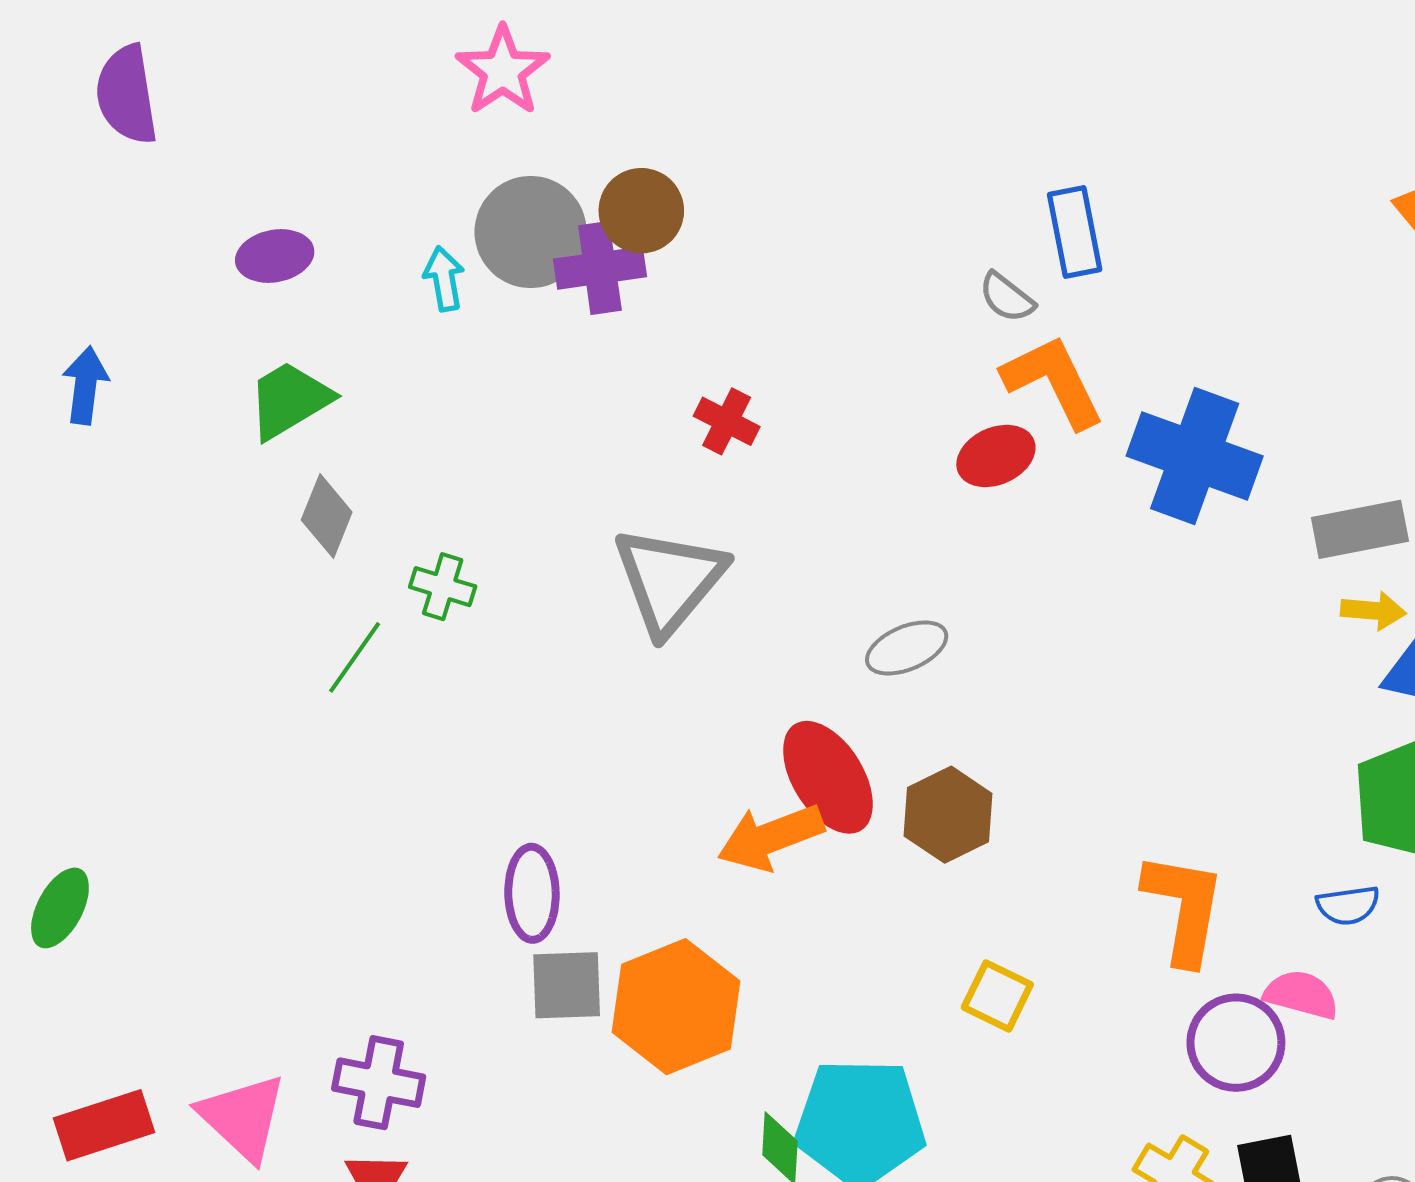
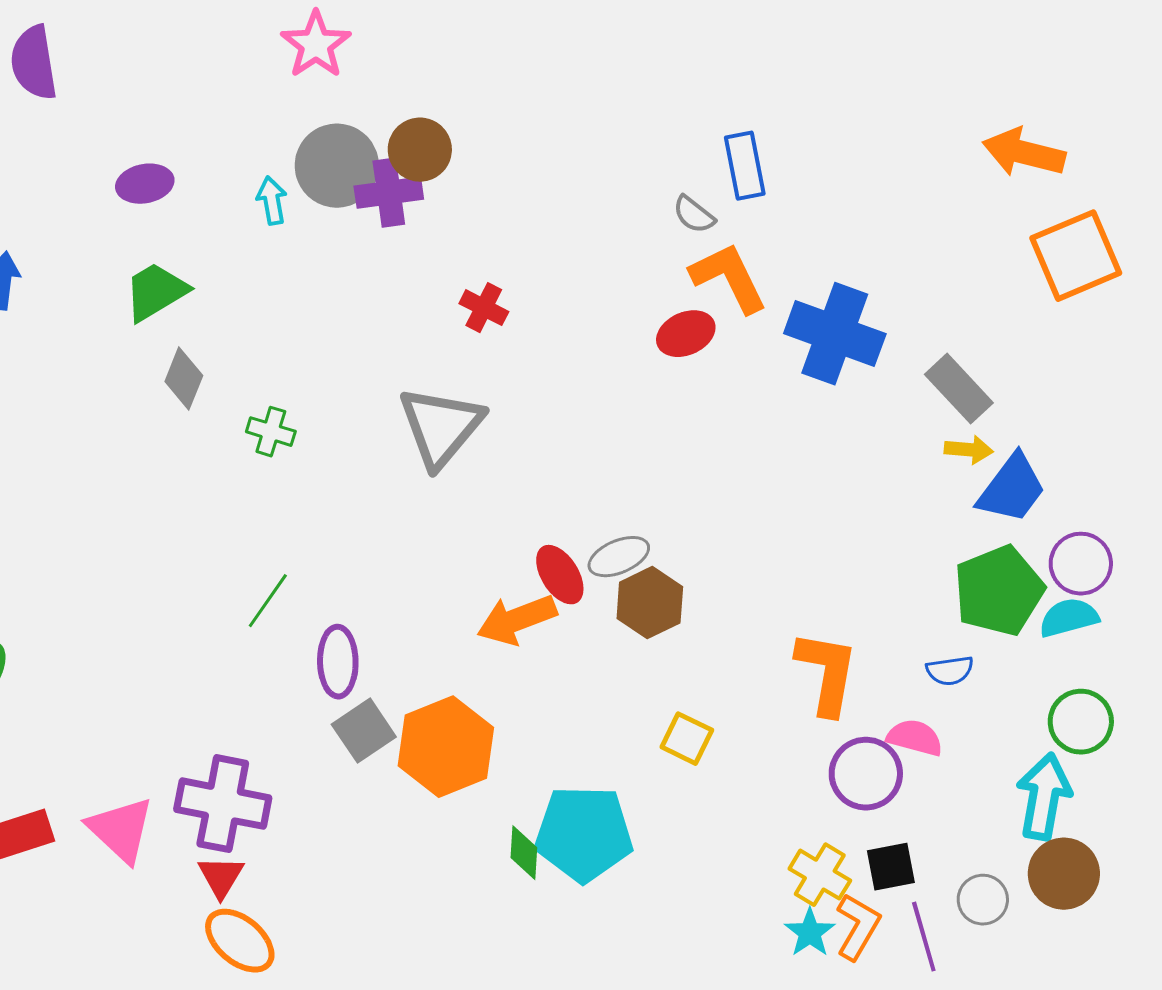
gray rectangle: (1360, 529) -> (959, 389), turned 58
gray ellipse: (907, 648) -> (619, 557), moved
green line: (355, 657) -> (268, 601), moved
red ellipse: (828, 777) -> (560, 575), size x0.7
gray square: (567, 985) -> (364, 731), turned -32
purple cross: (379, 1083) -> (223, 804), size x1.4

